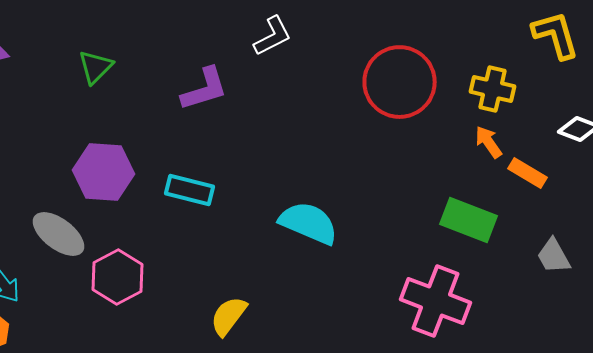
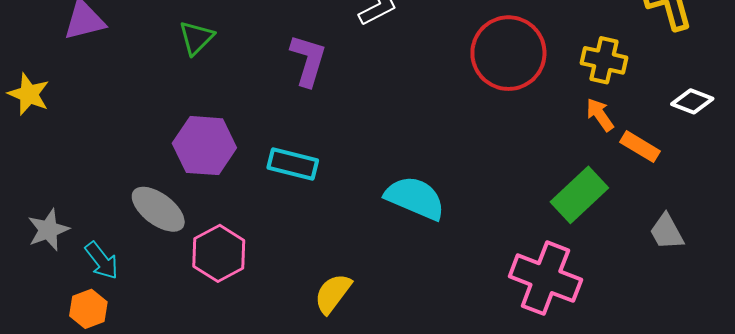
purple L-shape: (204, 89) -> (308, 60), turned -56
green rectangle: (468, 220) -> (579, 195), turned -64

